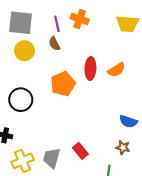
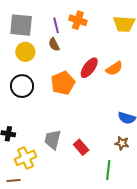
red ellipse: (90, 68) -> (89, 68), turned 35
black circle: (21, 100) -> (22, 86), moved
gray trapezoid: (52, 158) -> (53, 140), moved

